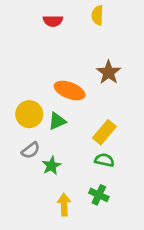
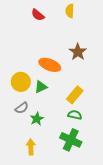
red semicircle: (53, 21) -> (38, 15), turned 40
green cross: (99, 195) -> (71, 140), size x1.5
yellow arrow: (64, 205) -> (31, 147), moved

